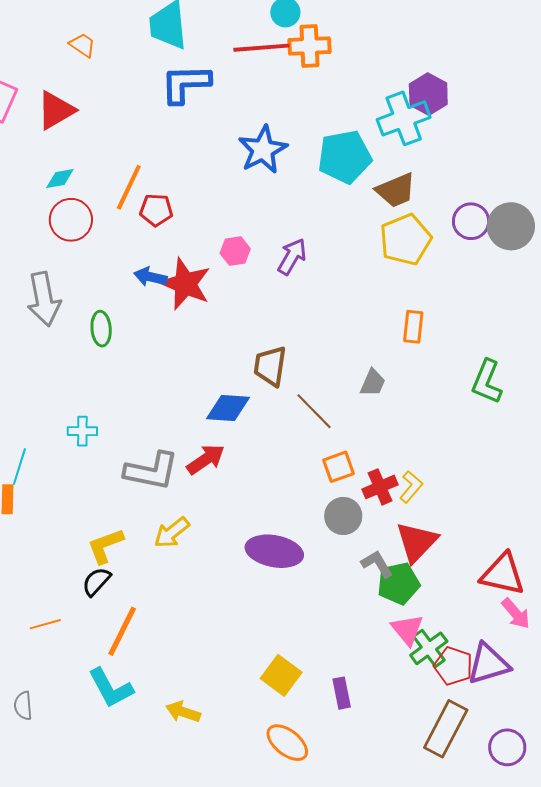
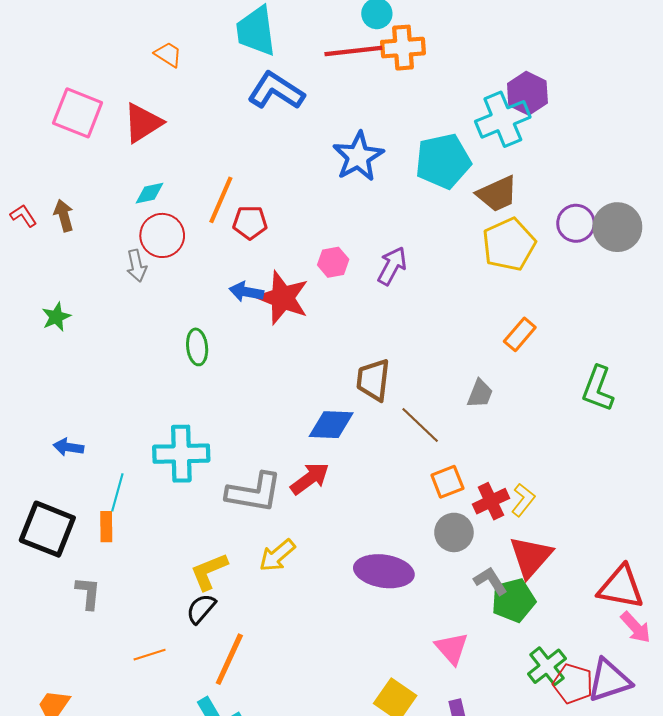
blue L-shape: (186, 84) -> (276, 91), turned 36
gray arrow: (44, 299) -> (137, 266), moved, size x0.6
orange rectangle: (413, 327) -> (520, 334), turned 36
cyan cross: (82, 431) -> (181, 454), size x1.8
pink triangle: (407, 630) -> (452, 648), moved

